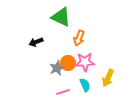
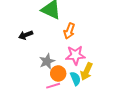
orange circle: (68, 63) -> (58, 73), moved
yellow arrow: (108, 78) -> (87, 71), moved

